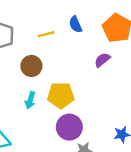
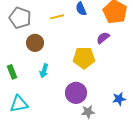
brown circle: (31, 66) -> (35, 43), moved
yellow pentagon: (61, 95) -> (84, 58), moved

